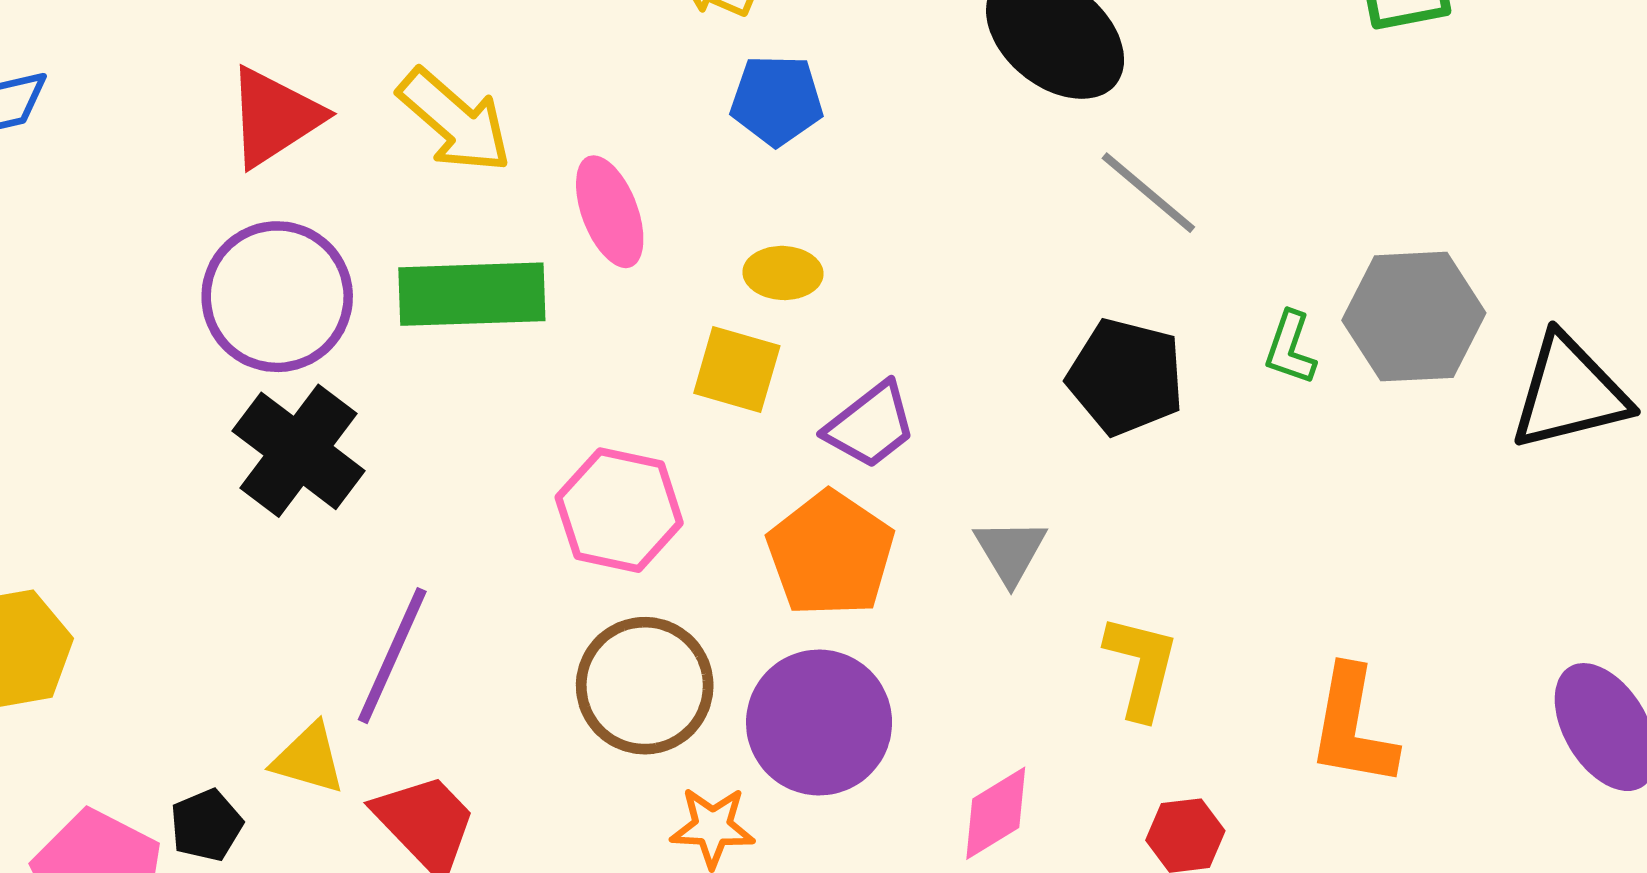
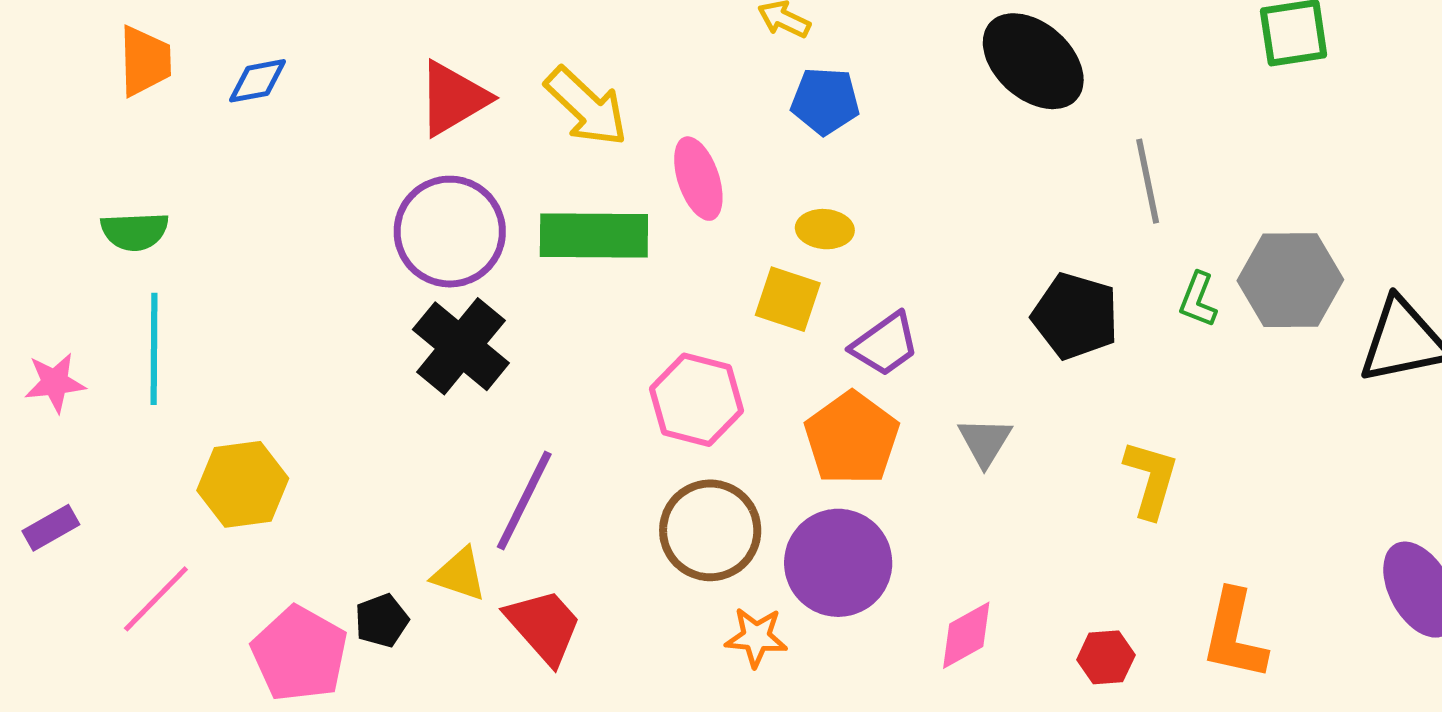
gray line: (1148, 193) -> (1148, 181), moved, turned 36
yellow L-shape: (1141, 667) -> (1151, 479), moved
orange L-shape: (1353, 727) -> (1234, 635), moved

